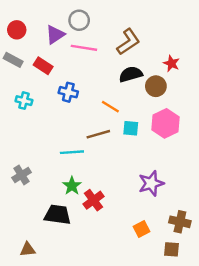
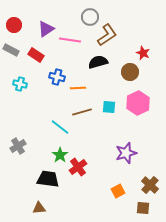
gray circle: (79, 20) -> (90, 17), moved
black semicircle: (131, 74) -> (98, 62), moved
orange line: (110, 107) -> (78, 88), moved, turned -35
cyan line: (72, 152) -> (60, 127), turned 42
brown cross: (180, 222) -> (150, 185), turned 30
brown triangle: (28, 249) -> (39, 208), moved

